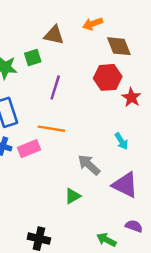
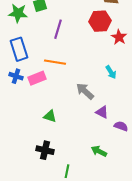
purple triangle: (125, 185) -> (102, 112), moved, size x0.6
green triangle: (73, 196) -> (50, 116), moved, turned 48
purple semicircle: (134, 226) -> (121, 126), moved

